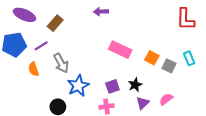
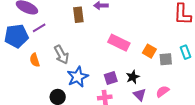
brown rectangle: (55, 23) -> (78, 15), moved, turned -49
purple line: (41, 46) -> (39, 28), moved
gray square: (169, 66) -> (166, 59), turned -32
purple triangle: (143, 103) -> (140, 95), turned -32

